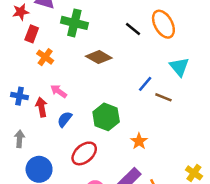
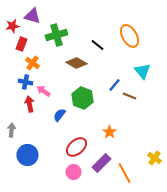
green cross: (74, 23) -> (56, 35), turned -30
black line: (133, 29) -> (97, 45), moved
blue cross: (20, 96) -> (25, 82), moved
green hexagon: (106, 117) -> (82, 98), moved
blue semicircle: (65, 119) -> (59, 115), moved
red ellipse: (84, 153) -> (76, 147), moved

